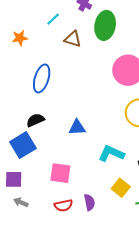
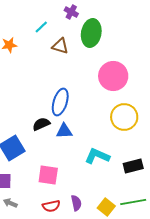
blue ellipse: (42, 79) -> (60, 102), moved
black semicircle: (35, 120) -> (41, 124), moved
yellow square: (121, 188) -> (106, 207), moved

